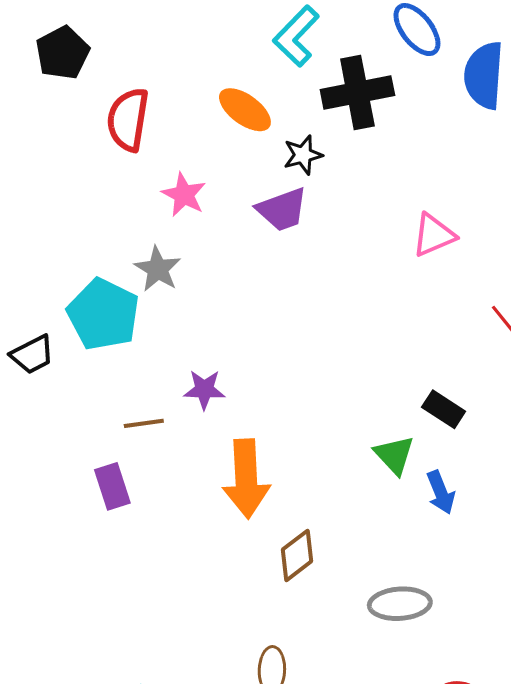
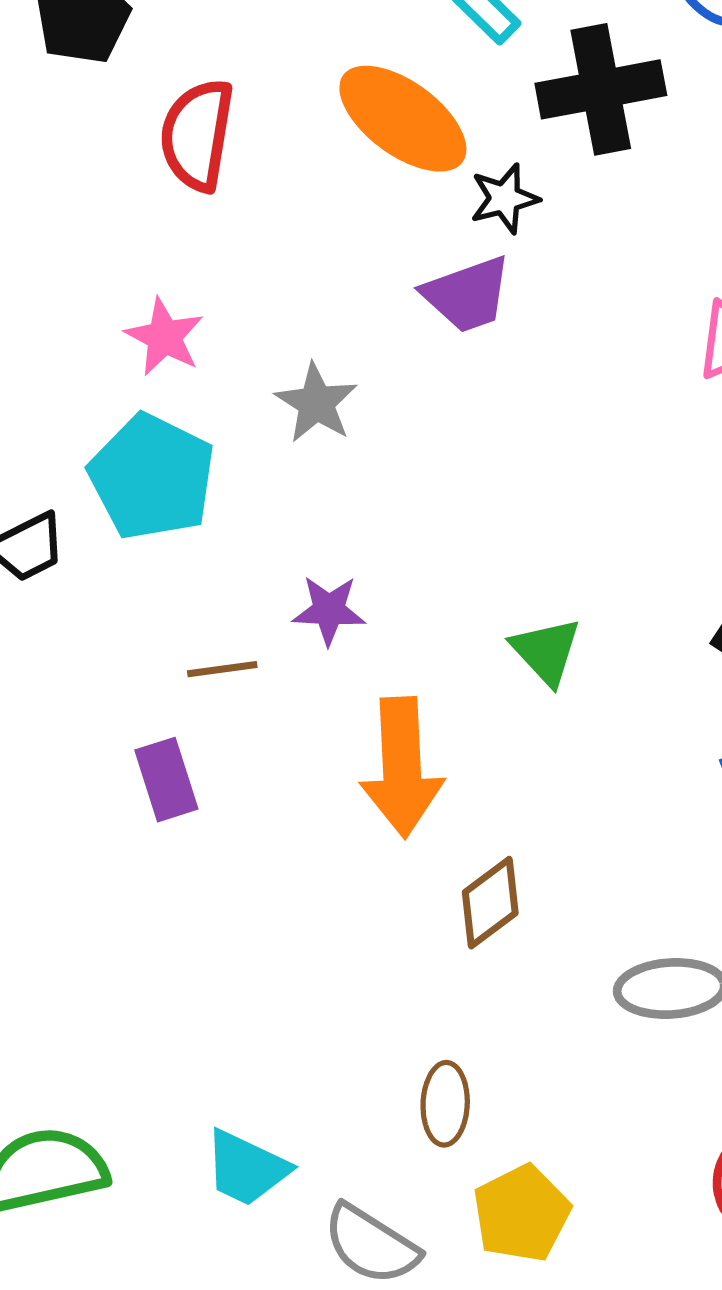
orange ellipse: (245, 110) -> (403, 119), size x1.4
pink star: (184, 195) -> (164, 337), moved
gray star: (158, 269) -> (316, 403), moved
green triangle: (394, 455) -> (546, 651), moved

